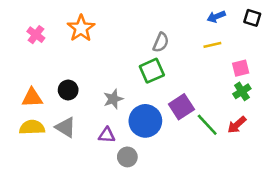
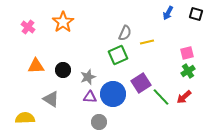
blue arrow: (216, 17) -> (168, 13), turned -40
yellow line: (212, 45) -> (147, 42), moved
black circle: (68, 90) -> (63, 70), moved
orange triangle: (32, 98) -> (36, 66), moved
yellow semicircle: (32, 127) -> (25, 118), moved
purple triangle: (107, 135) -> (90, 97), moved

